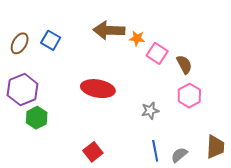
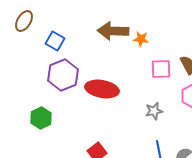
brown ellipse: (20, 43) -> (24, 21), moved
pink square: (157, 53) -> (161, 69), moved, turned -35
purple hexagon: (23, 90) -> (63, 75), moved

